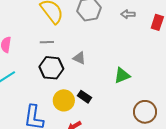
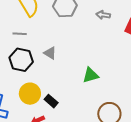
black rectangle: (84, 97) -> (51, 101), moved

